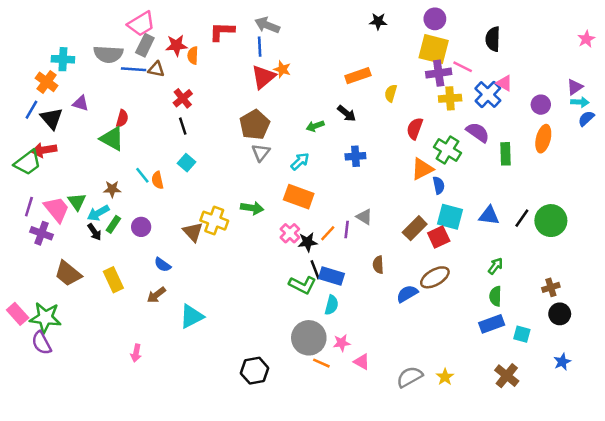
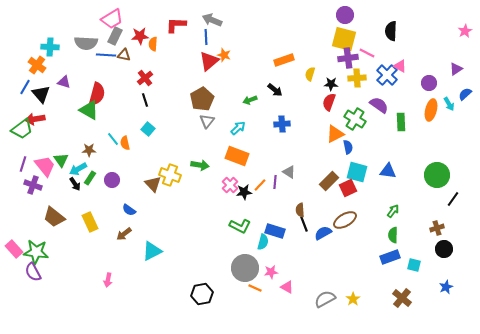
black star: (378, 21) -> (331, 84), moved
cyan arrow: (580, 102) -> (449, 104), moved, turned 56
red semicircle: (122, 118) -> (97, 94), size x1.6
black line: (522, 218) -> (453, 199), moved
black line: (315, 270) -> (304, 224), moved
blue rectangle: (331, 276) -> (275, 231), moved

